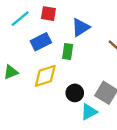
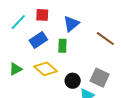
yellow diamond: (45, 76) -> (46, 69), turned 65

